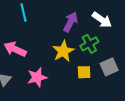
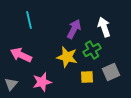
white arrow: (102, 20) -> (104, 27), turned -144
yellow star: (63, 51) -> (67, 57), turned -30

